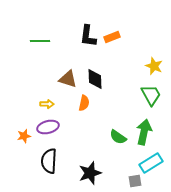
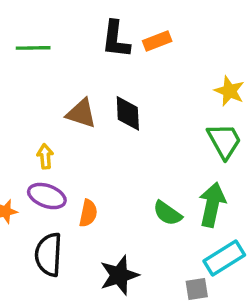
orange semicircle: (84, 103) -> (88, 213), moved
yellow arrow: (47, 104) -> (45, 156), turned -96
purple ellipse: (48, 127) -> (47, 196), turned 35

